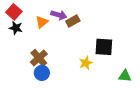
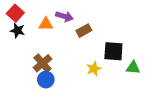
brown rectangle: (73, 21) -> (84, 31), moved
orange triangle: (42, 22) -> (46, 24), turned 40
green triangle: (125, 76) -> (133, 68), moved

